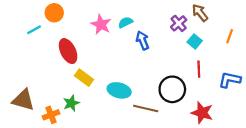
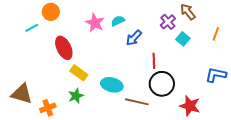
blue arrow: (142, 40) -> (134, 38), turned -114
red line: (199, 69) -> (154, 61), moved
green star: (71, 103) -> (76, 96), moved

